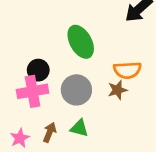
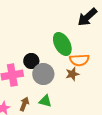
green ellipse: (81, 42) -> (62, 44), moved
black circle: (38, 70) -> (31, 61), moved

